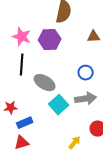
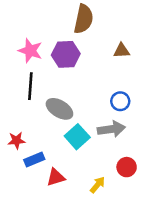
blue circle: (86, 73) -> (120, 101), moved
red triangle: (22, 143) -> (56, 177), moved

